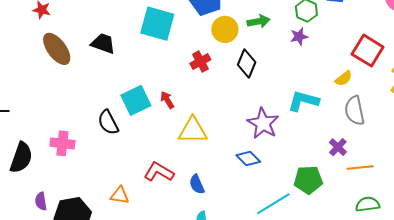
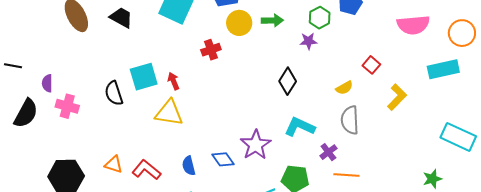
red square: (368, 51) -> (371, 65), size x0.6
black diamond: (247, 64) -> (288, 81), moved
cyan L-shape: (303, 101) -> (300, 127), moved
purple star: (263, 123) -> (256, 145), moved
yellow triangle: (193, 130) -> (169, 113), moved
blue diamond: (248, 159) -> (223, 159), moved
red L-shape: (159, 172) -> (146, 170), moved
purple semicircle: (41, 201) -> (47, 83), moved

